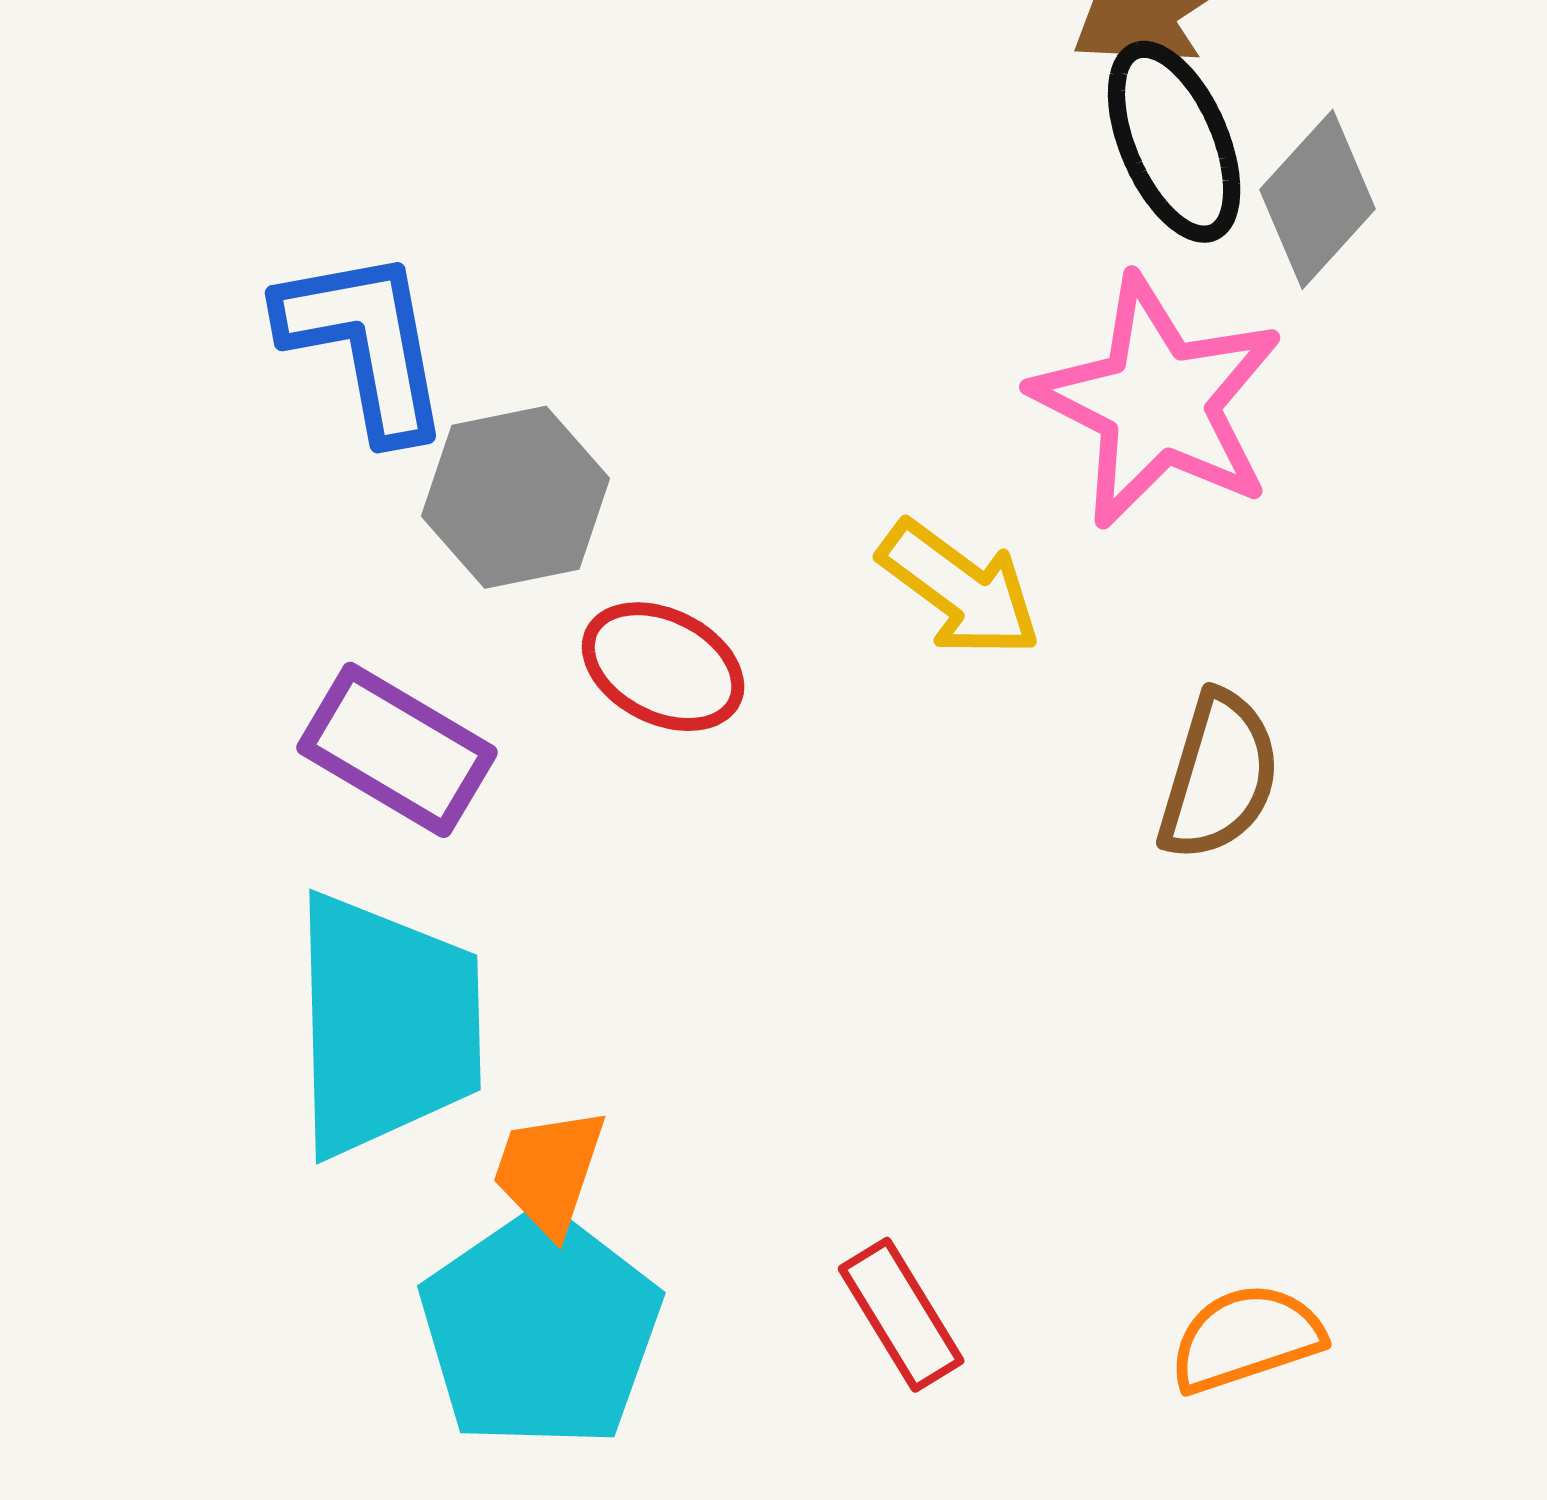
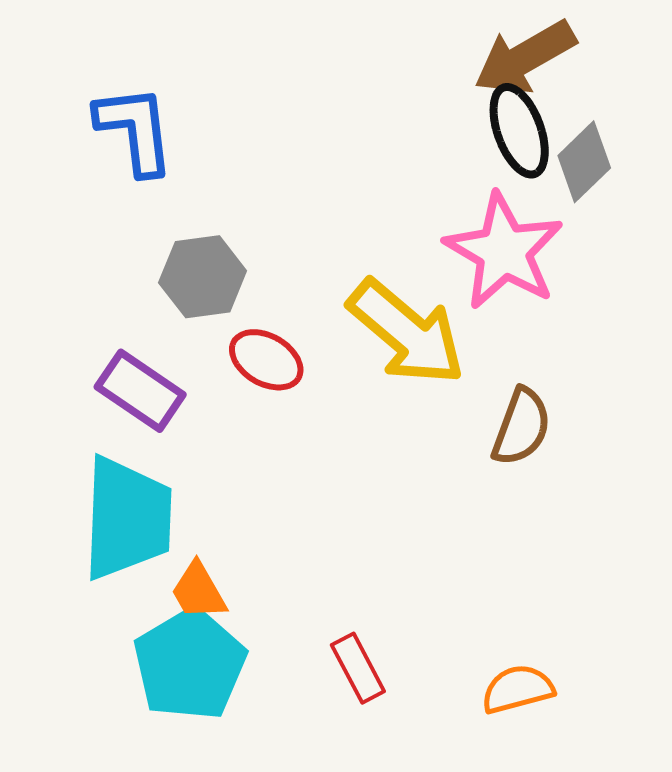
blue L-shape: (365, 343) -> (135, 130), moved
yellow arrow: (960, 589) -> (406, 332), size x1.6
orange trapezoid: (549, 1171) -> (198, 591), turned -52

